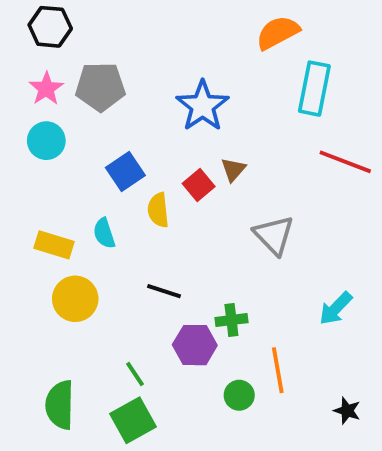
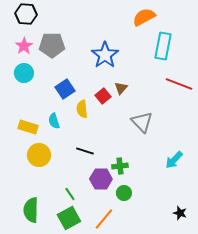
orange line: (278, 370) -> (104, 219), moved, turned 50
green circle: (239, 395) -> (124, 193), moved

